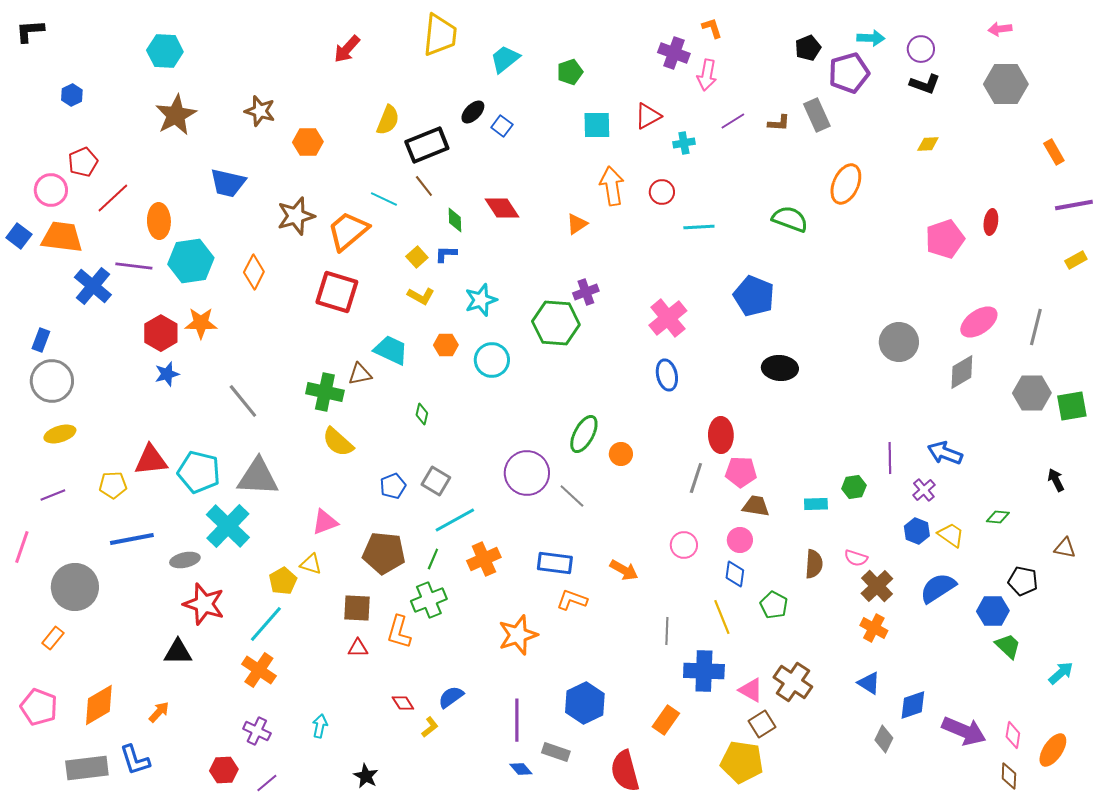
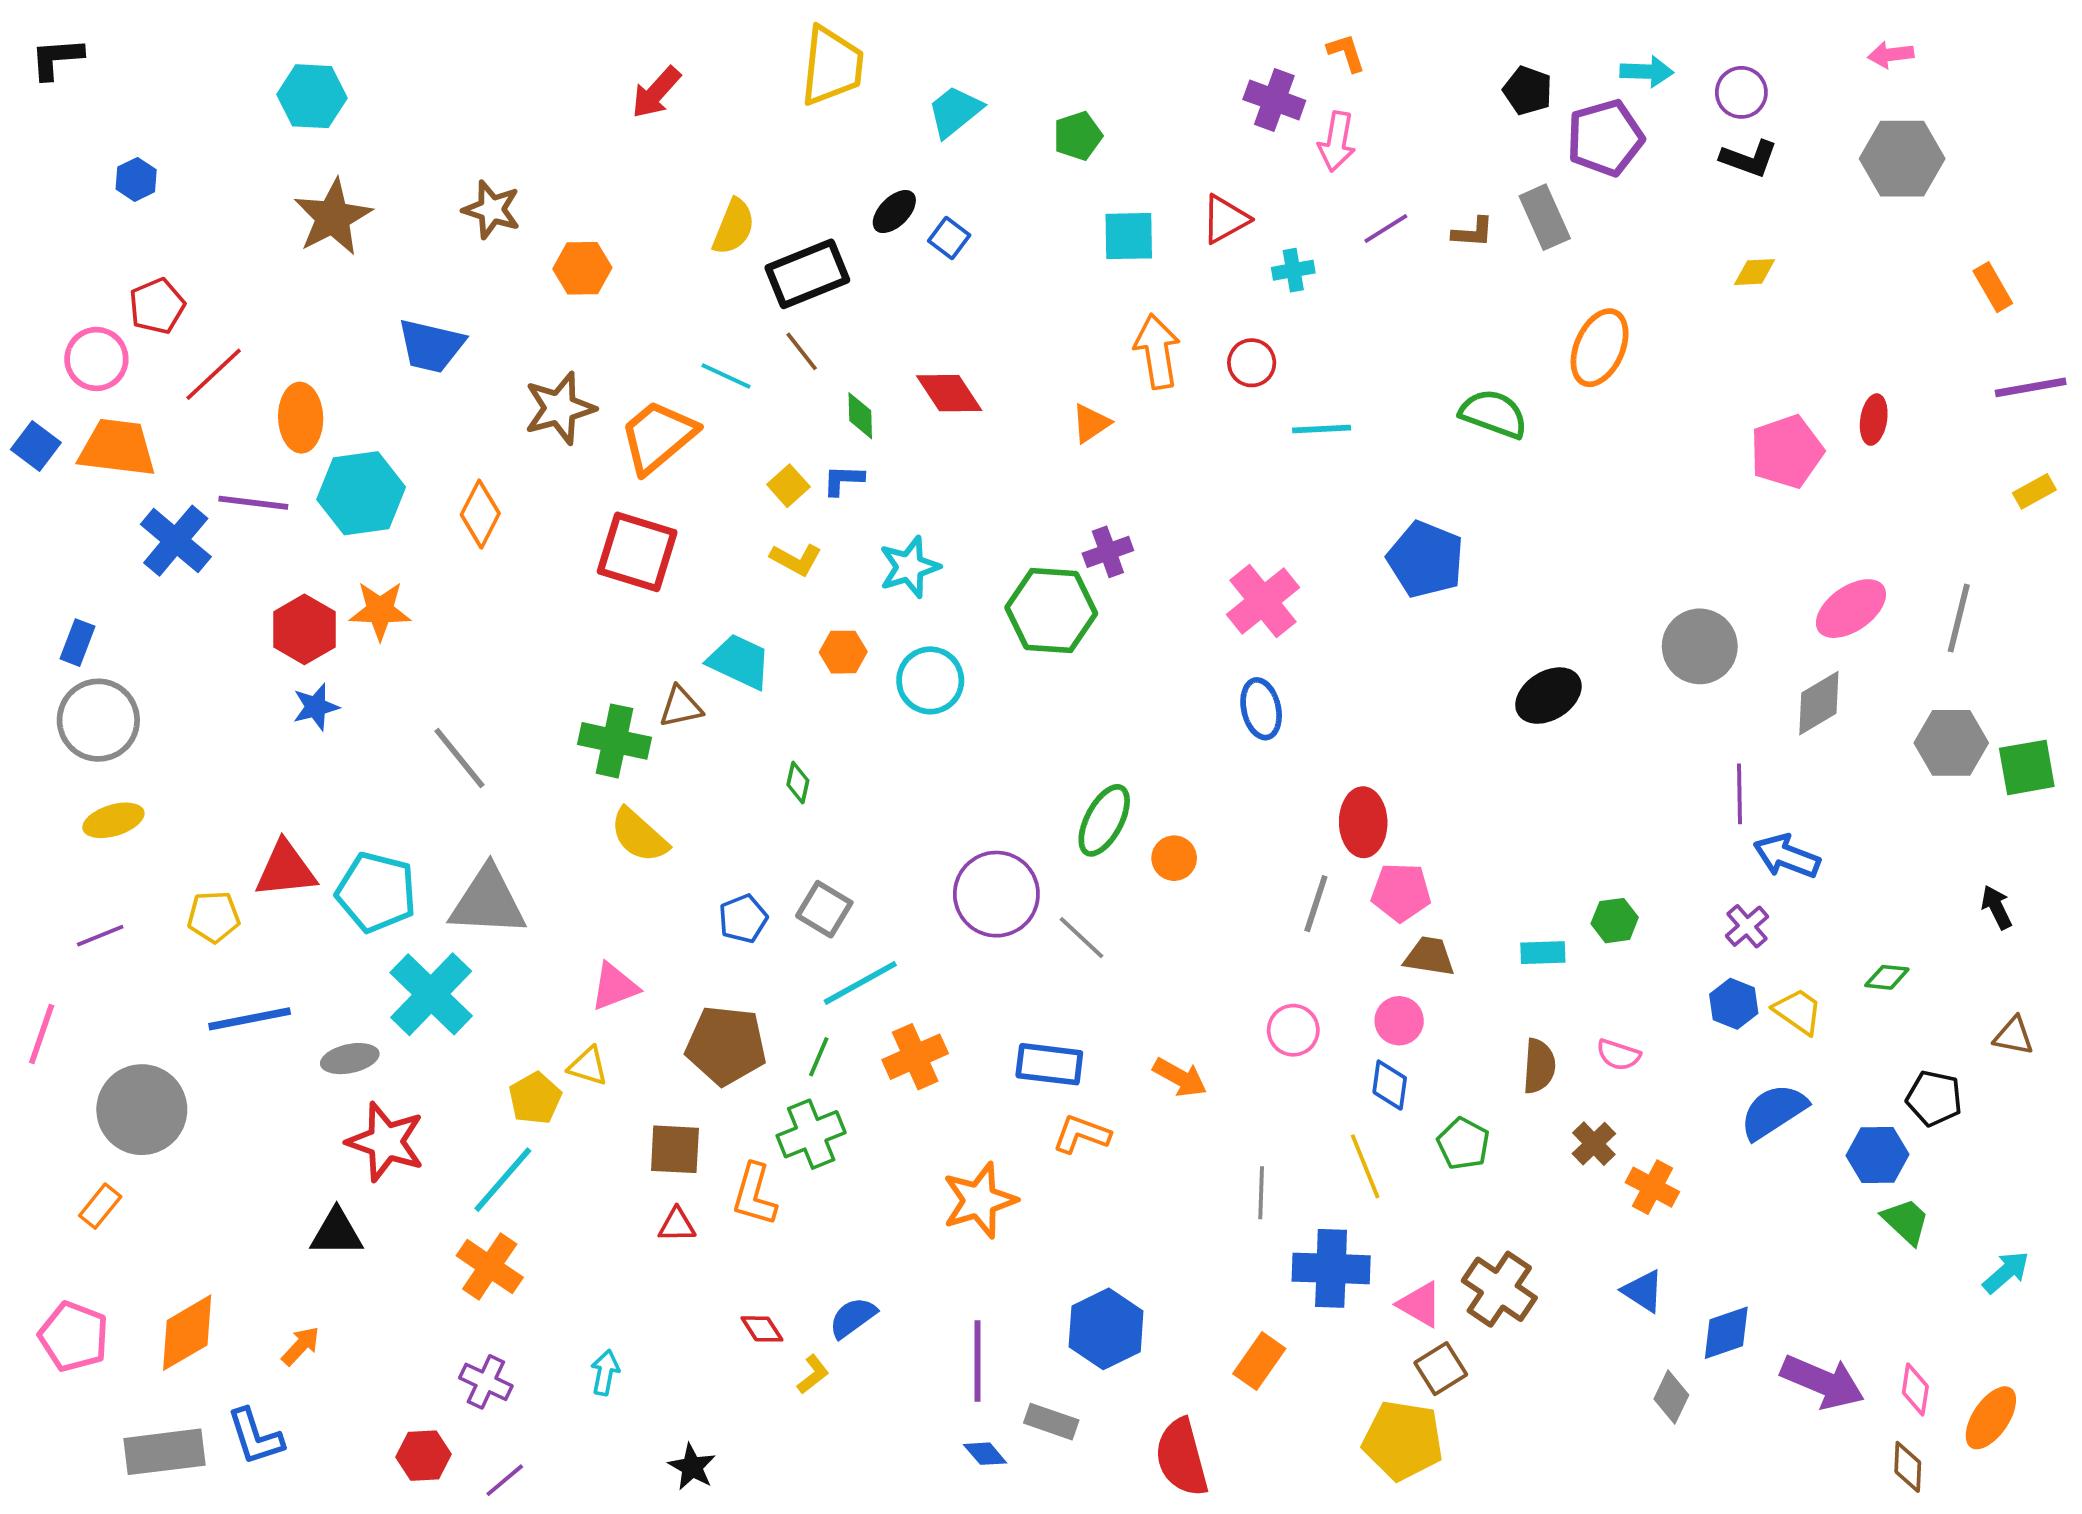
black pentagon: (808, 48) -> (1528, 91), turned -30
black ellipse: (780, 368) -> (1548, 696), moved, turned -36
purple line: (890, 458) -> (1739, 794), moved
brown cross: (877, 586) -> (1594, 1144), moved, size x0.7

